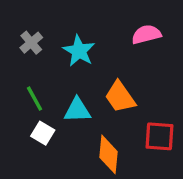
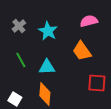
orange trapezoid: (120, 97) -> (82, 51), moved
white square: (43, 133) -> (15, 99), moved
orange diamond: (109, 154) -> (45, 94), moved

